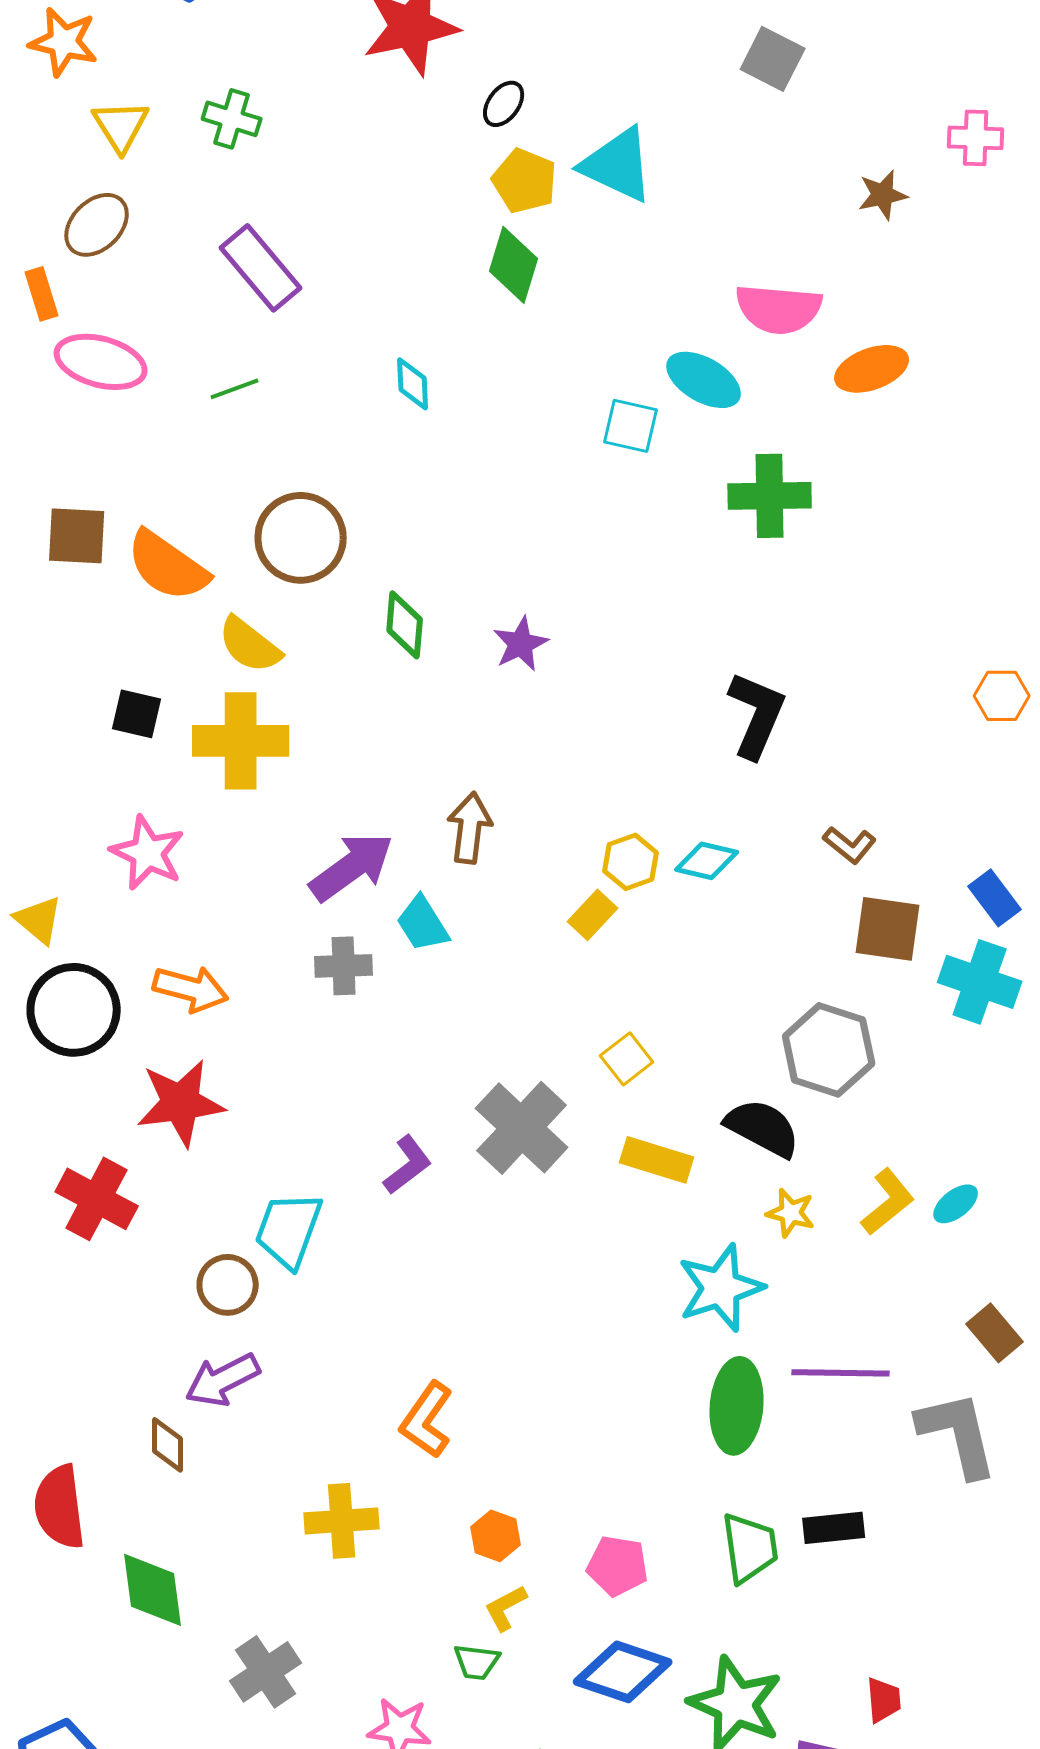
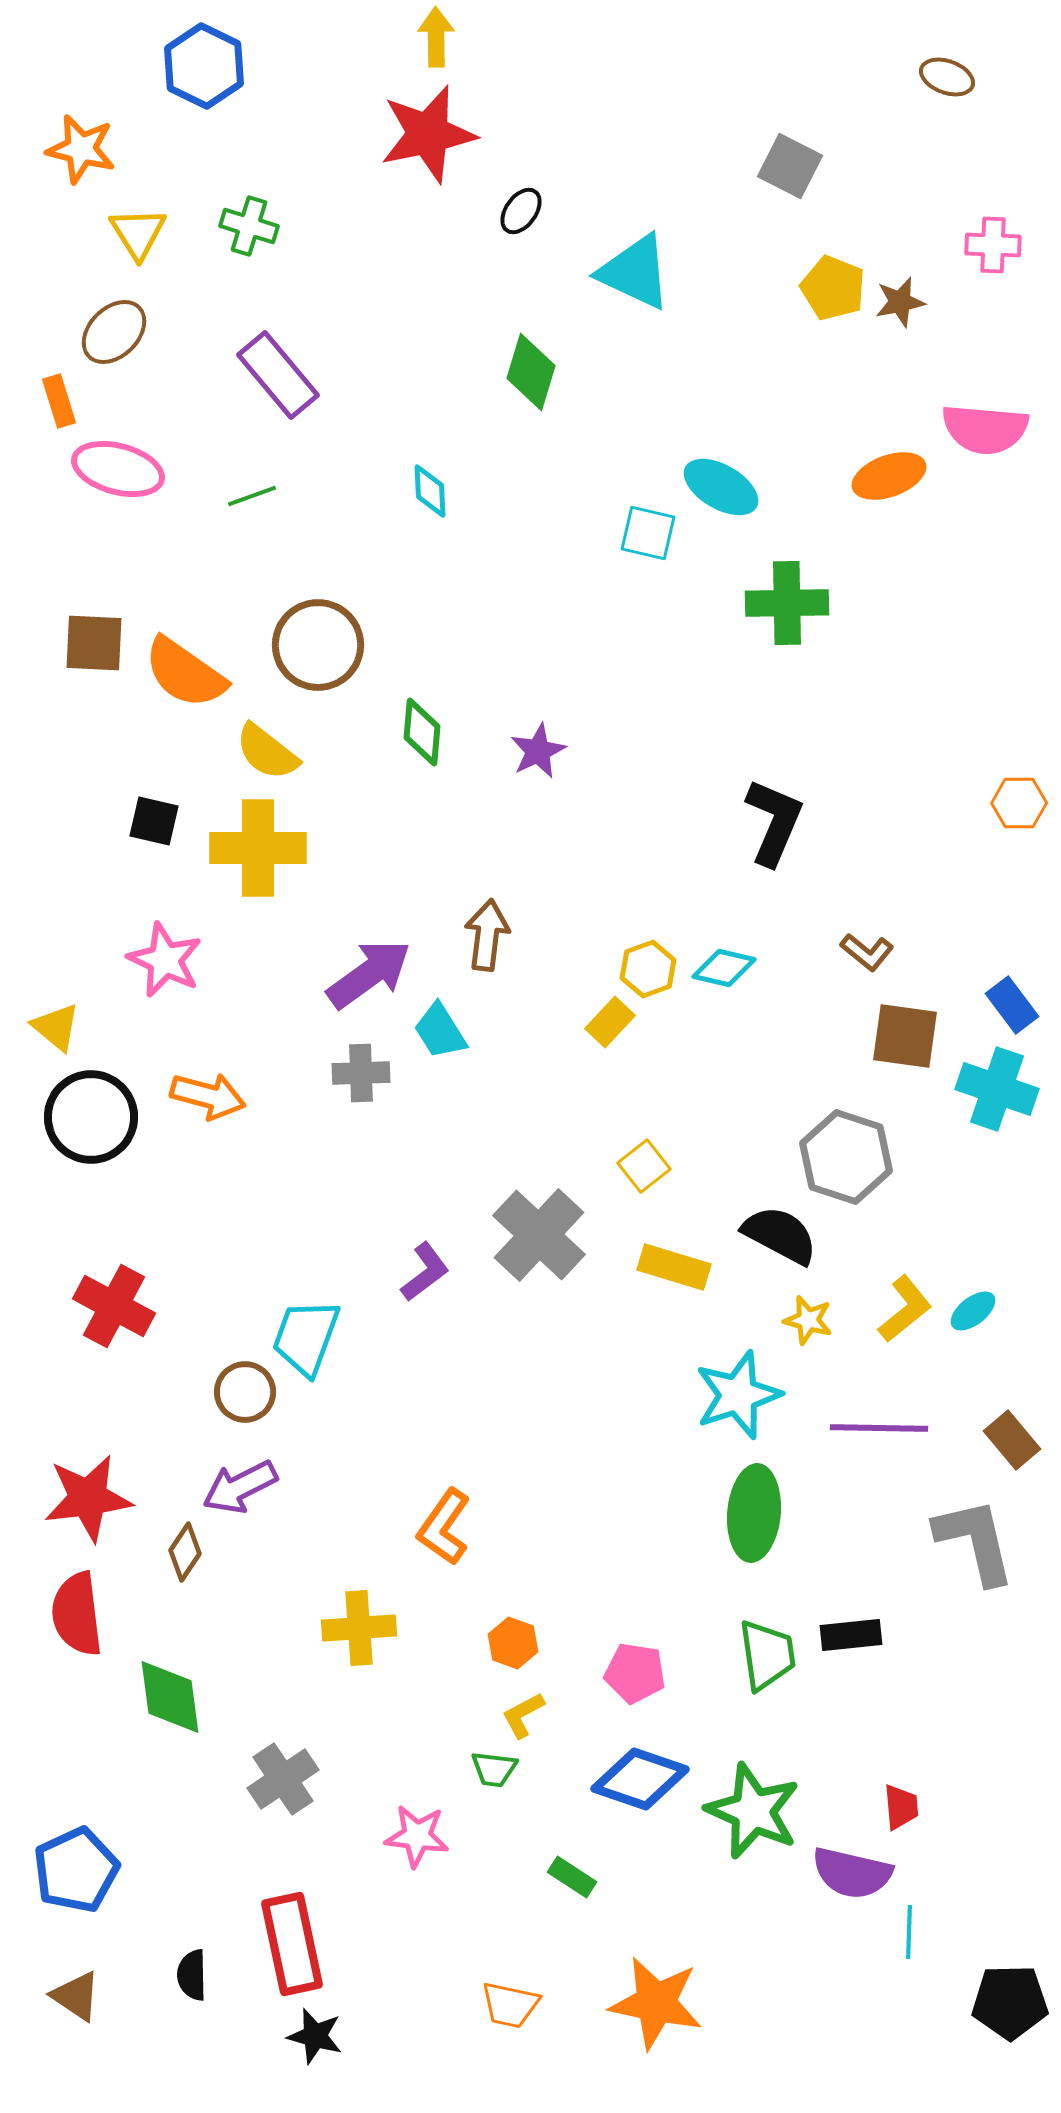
yellow pentagon: (525, 181) -> (833, 288), moved
pink semicircle: (779, 309) -> (985, 429), moved
red star: (181, 1103) -> (88, 1498), moved
purple line: (841, 1373) -> (879, 1428), moved
brown diamond: (168, 1445) -> (185, 1552), turned 34

